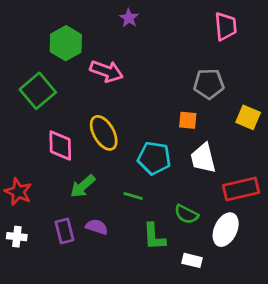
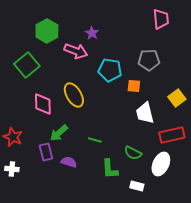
purple star: (129, 18) -> (92, 33), moved
yellow square: (248, 117) -> (177, 98), moved, turned 30
cyan pentagon: (154, 158) -> (110, 70), moved
purple rectangle: (64, 231) -> (46, 152), moved

